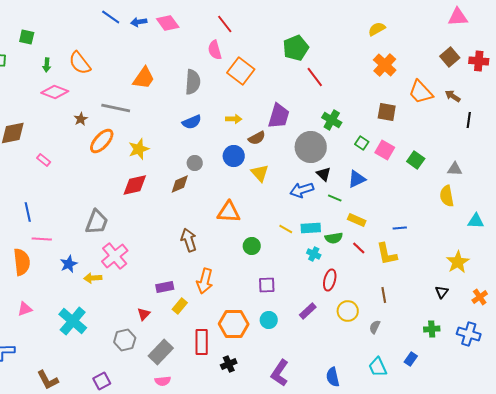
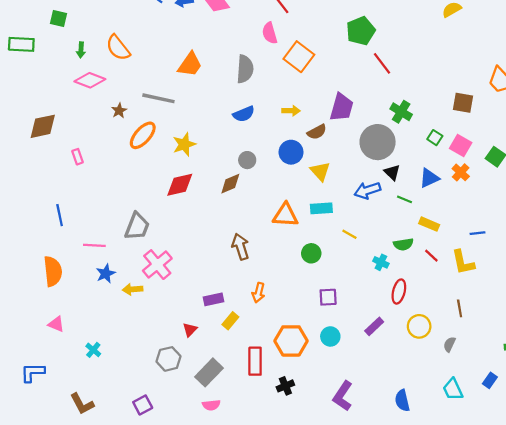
orange cross: (385, 65) -> (461, 172), moved, size x0.7
pink rectangle: (44, 160) -> (78, 157), turned 32
cyan rectangle: (311, 228) -> (321, 208), moved
pink line: (42, 239) -> (94, 245), moved
orange arrow: (205, 281) -> (258, 293), size x0.7
pink triangle: (25, 309) -> (56, 324), turned 42
cyan cross: (73, 321) -> (93, 350), moved, size x0.5

